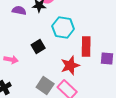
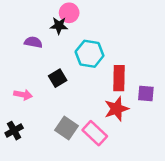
purple semicircle: (19, 11) -> (33, 42), moved
red star: (70, 66) -> (116, 109), moved

